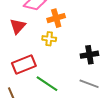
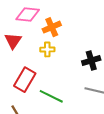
red rectangle: (24, 65) -> (25, 80), turned -30

